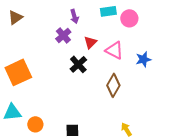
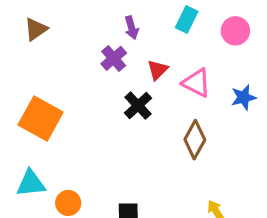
cyan rectangle: (108, 11) -> (187, 19), turned -56
pink circle: (129, 18) -> (235, 31), moved
orange square: (18, 72) -> (41, 119), turned -36

